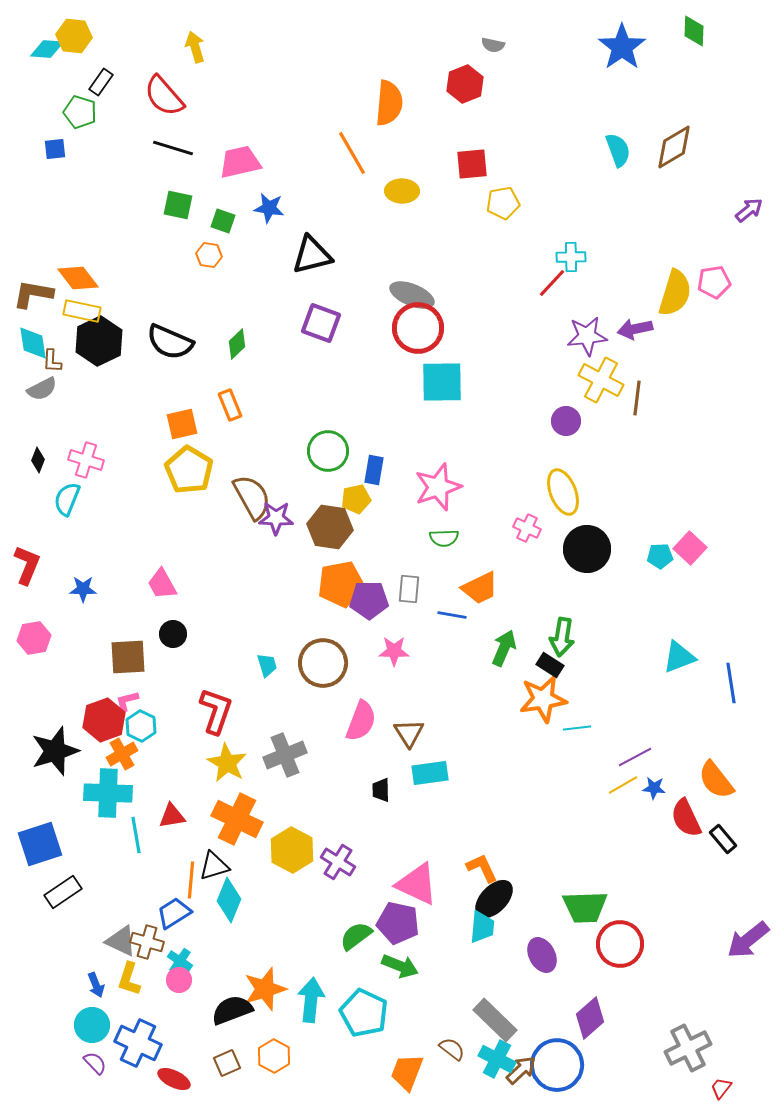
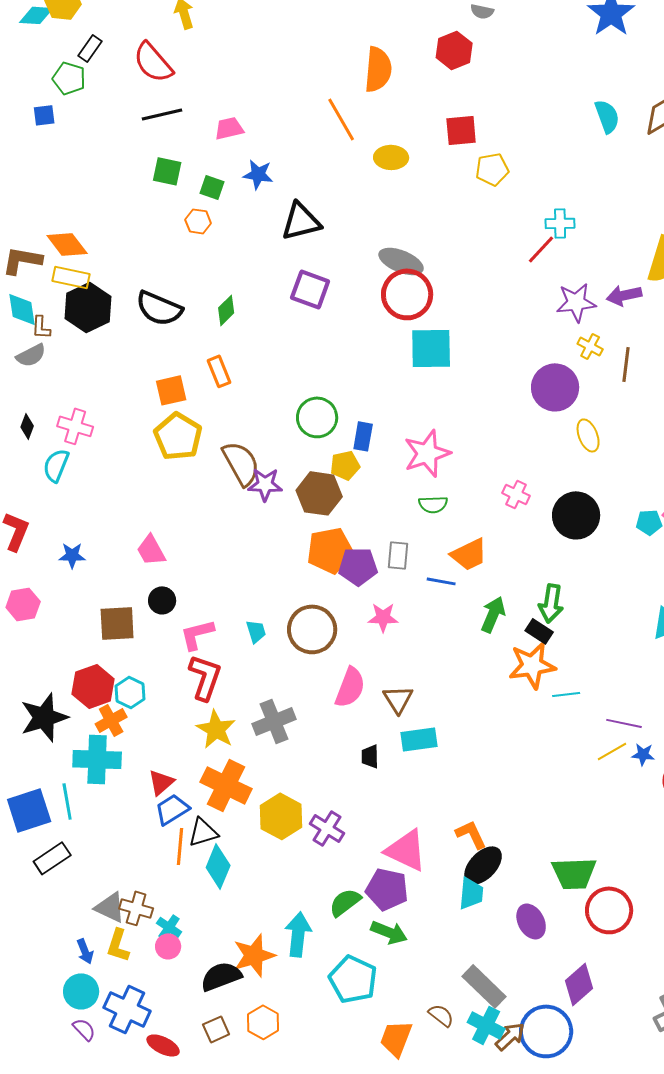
black line: (173, 148) -> (162, 114), turned -30
pink trapezoid: (240, 162) -> (229, 128), size x0.7
yellow cross: (601, 380) -> (590, 346), size x0.6
purple circle: (566, 421) -> (555, 387), size x1.6
yellow ellipse: (563, 492) -> (588, 435), moved, size x0.7
pink L-shape: (127, 701) -> (197, 634), moved, size x1.5
purple line: (635, 757) -> (624, 723), turned 40
red triangle: (172, 816) -> (161, 782), turned -32
cyan line: (136, 835) -> (67, 801), moved
blue trapezoid: (174, 913) -> (172, 809), moved
cyan arrow: (311, 1000) -> (298, 934), moved

